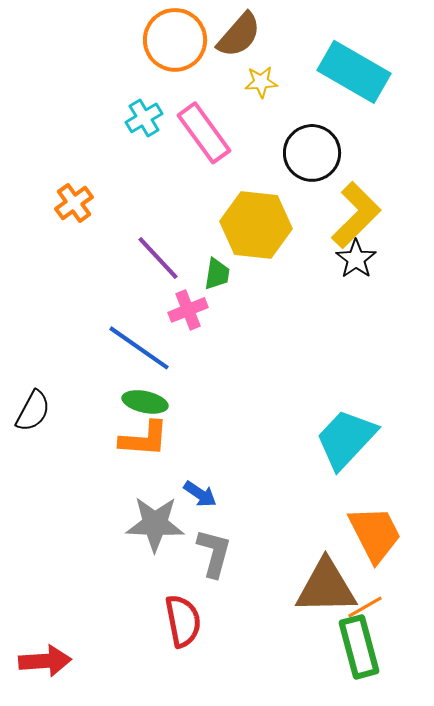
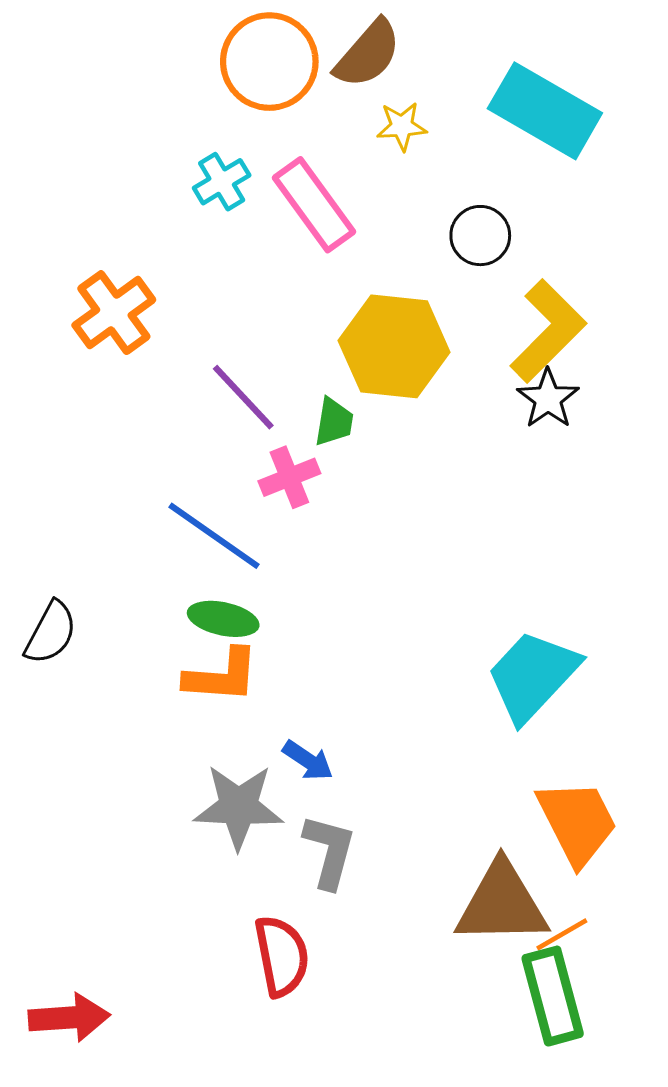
black circle: (312, 153) -> (480, 236), size x0.7
orange cross: (74, 203) -> (114, 313), size x1.4

